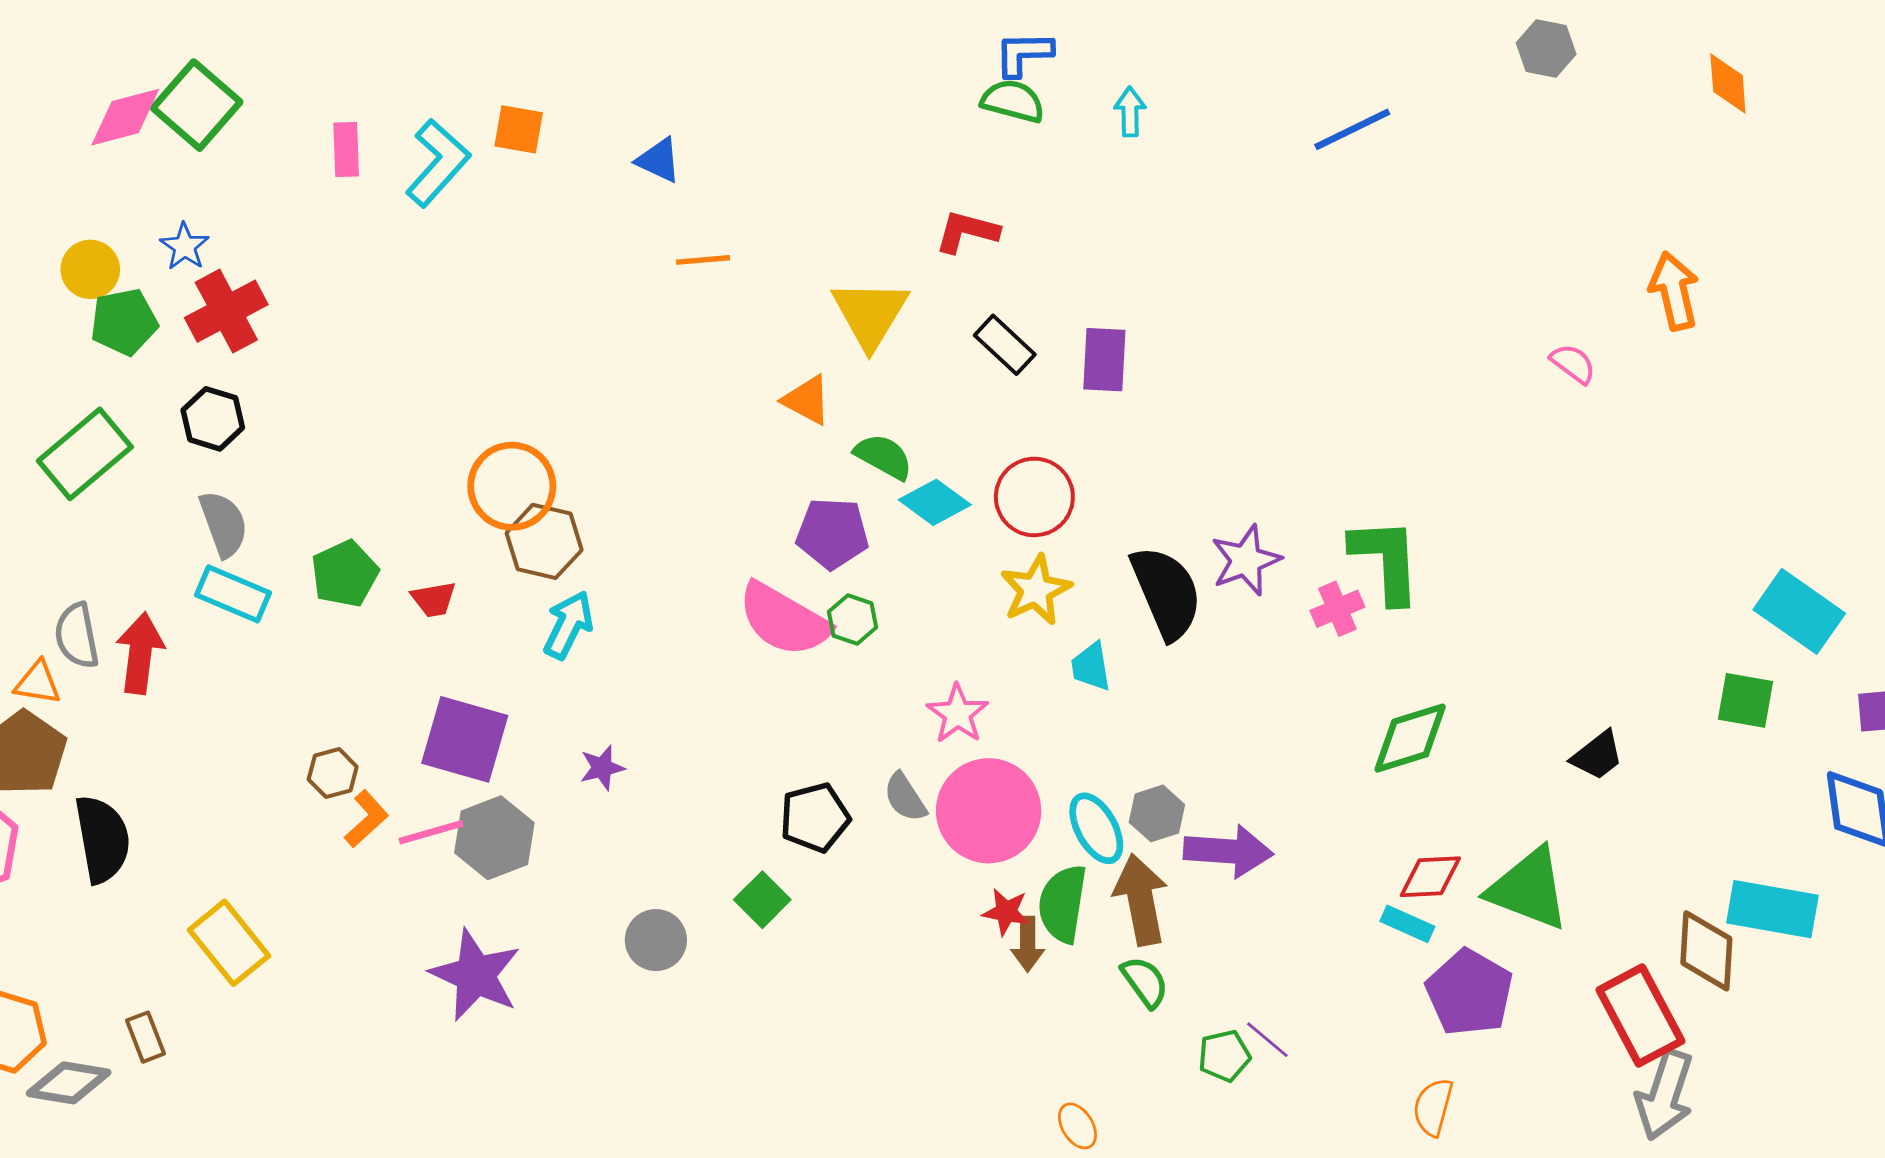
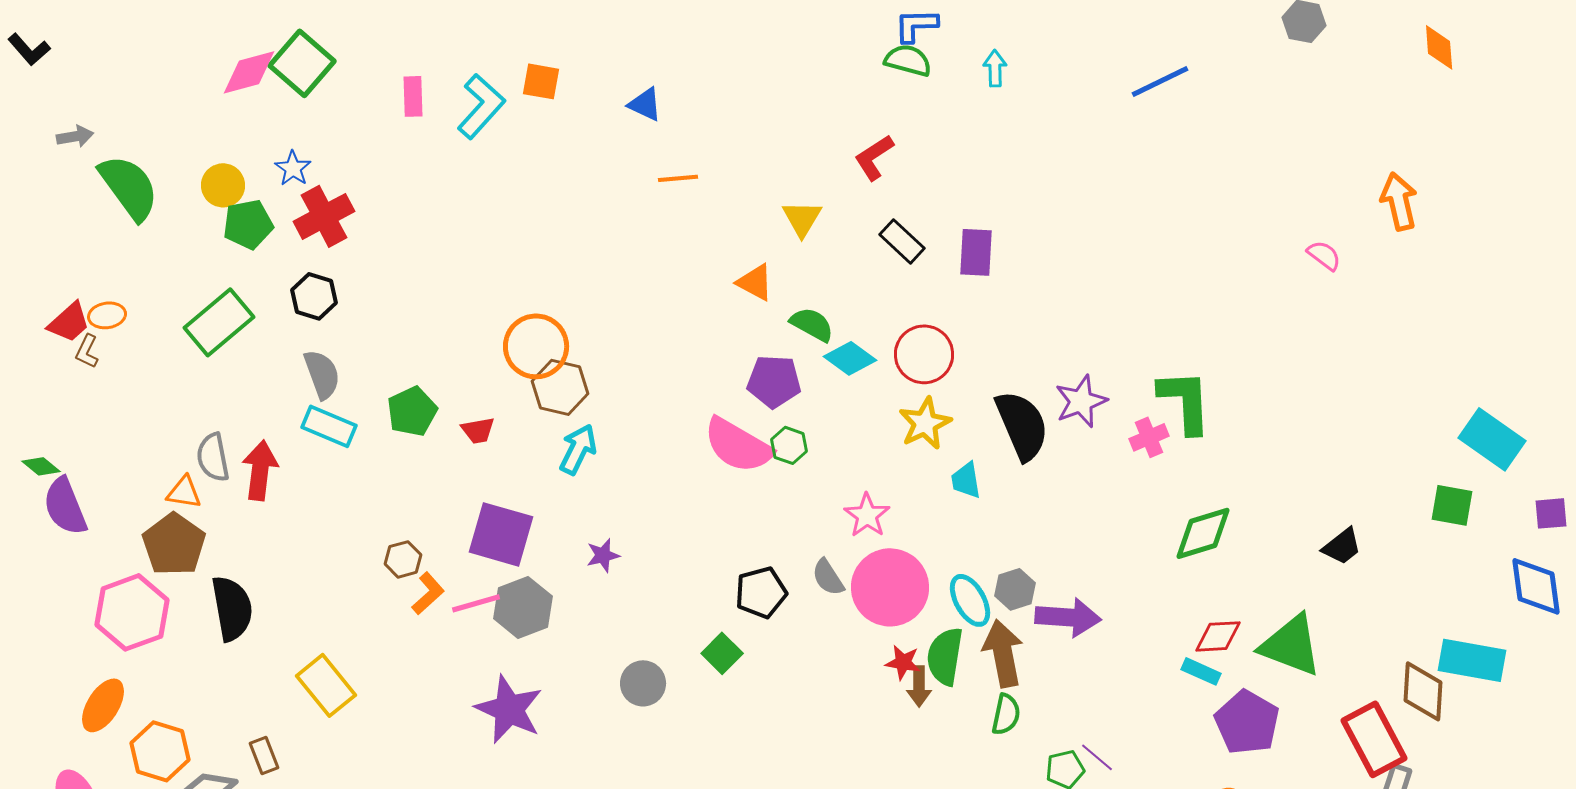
red L-shape: (967, 232) -> (874, 157), turned -48
yellow triangle: (870, 314) -> (802, 218), size x0.7
green semicircle: (1145, 982) -> (1006, 714), turned 48

